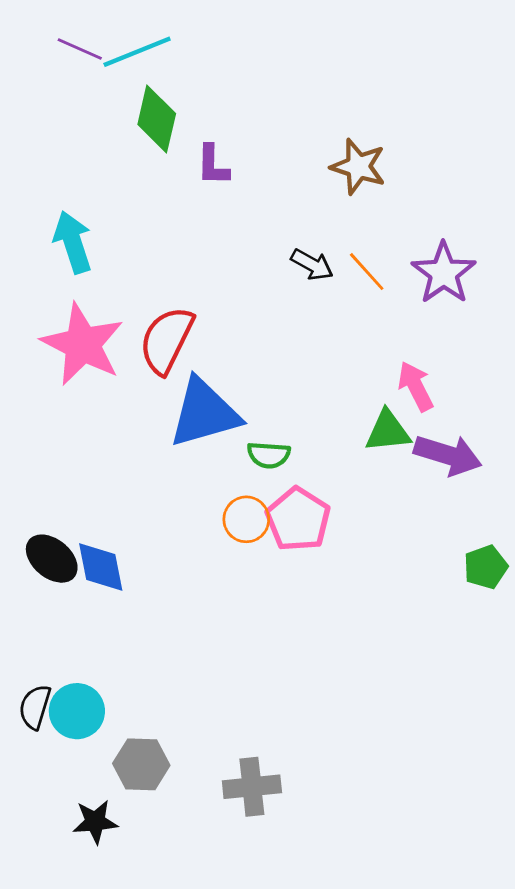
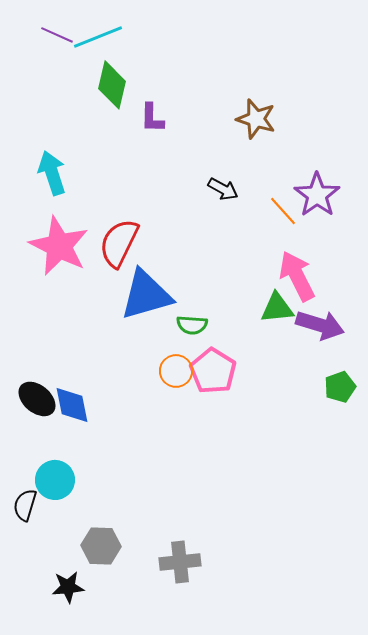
orange line: (367, 272) -> (283, 211), moved
pink arrow: (416, 386) -> (297, 276), size x1.4
green pentagon: (486, 567) -> (340, 387), moved
cyan circle: (77, 711) -> (55, 480), moved

